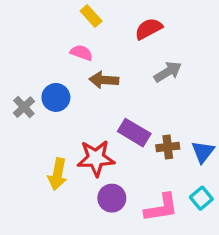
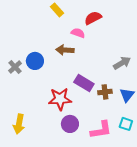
pink semicircle: (81, 53) -> (78, 33), moved
gray arrow: (168, 72) -> (122, 63), moved
yellow arrow: (58, 174) -> (19, 124), moved
cyan square: (201, 198) -> (126, 124), turned -32

